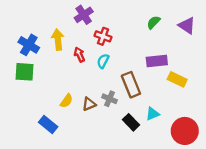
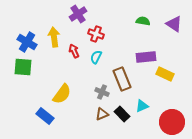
green semicircle: (154, 22) -> (143, 21), turned 56
yellow semicircle: (66, 101) -> (62, 94), size x1.5
brown triangle: (89, 104) -> (102, 114), moved

